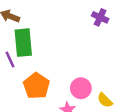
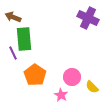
purple cross: (100, 17) -> (88, 18), size x1.5

